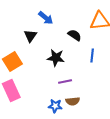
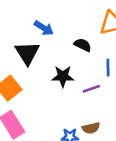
black triangle: (30, 36) -> (27, 53), size x1.5
purple line: (65, 82) -> (91, 89), moved

